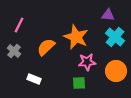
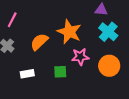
white rectangle: (34, 79) -> (27, 74), turned -32
green square: (79, 83) -> (60, 72), moved

